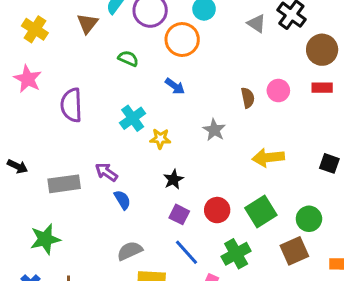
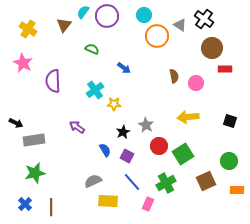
orange circle: (182, 40) -> (157, 36), moved
brown circle: (322, 50) -> (212, 48), moved
pink circle: (278, 91) -> (196, 83), moved
gray star: (214, 130) -> (146, 125), moved
gray rectangle: (64, 184) -> (34, 140), moved
blue semicircle: (122, 200) -> (105, 150), moved
red circle: (217, 210) -> (159, 146), moved
green circle: (309, 219) -> (229, 161), moved

